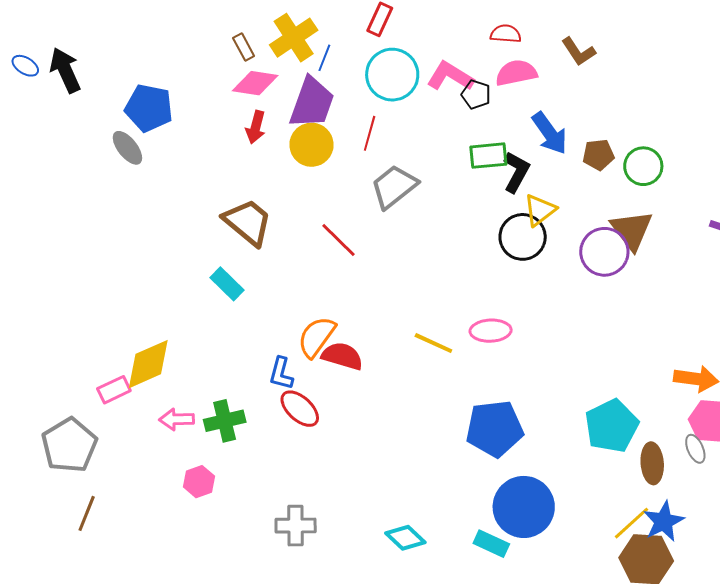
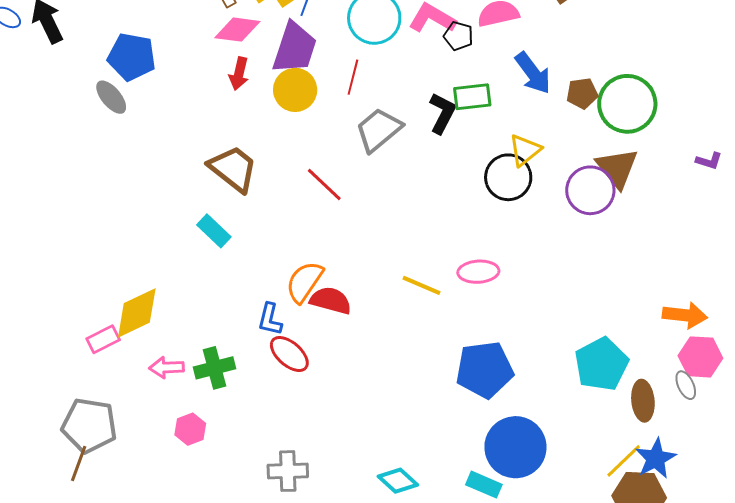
green circle: (643, 166) -> (627, 104), size x1.5
black L-shape: (516, 172) -> (442, 113), moved
gray pentagon: (69, 445) -> (89, 425), moved, turned -30

